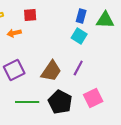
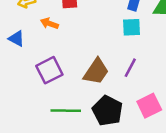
orange arrow: (14, 33) -> (49, 23), turned 32
cyan square: (79, 36) -> (132, 27), turned -35

